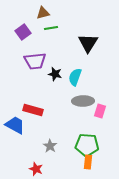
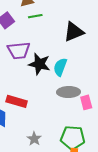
black triangle: (88, 43) -> (74, 32), turned 35
black star: (55, 74) -> (39, 64), size x1.5
pink rectangle: (100, 111) -> (86, 102), turned -32

